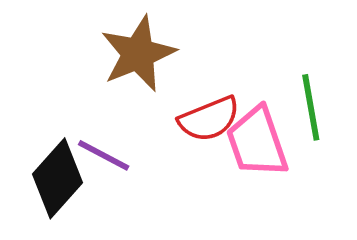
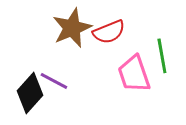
red semicircle: (209, 119) -> (109, 32), moved

